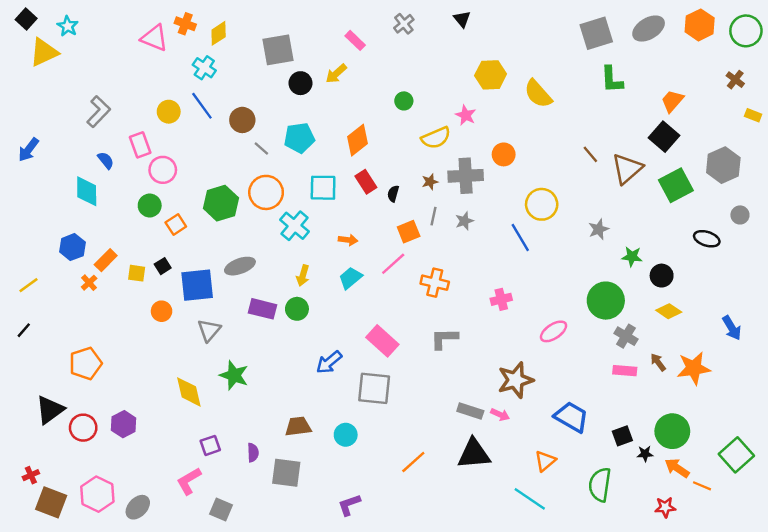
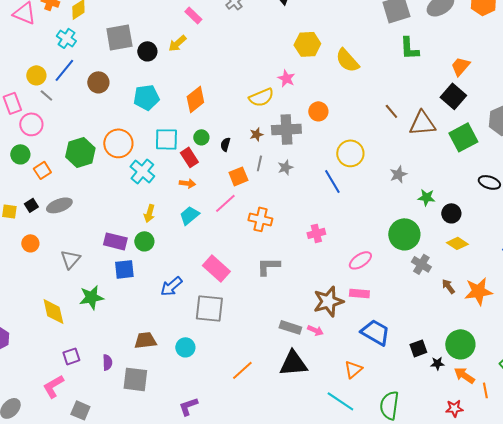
gray square: (278, 50) -> (119, 37), moved
green circle: (404, 101) -> (201, 137), moved
blue line: (202, 106) -> (64, 70), turned 75
gray line: (261, 148) -> (46, 95), moved
brown triangle: (627, 169) -> (422, 123), turned 36
red rectangle: (366, 182) -> (189, 157), moved
gray ellipse: (240, 266) -> (59, 205), moved
blue square: (197, 285) -> (124, 269), moved, size x0.7
pink rectangle: (625, 371) -> (359, 293), moved
green star: (234, 375) -> (91, 297), turned -30
green semicircle: (600, 485) -> (389, 405), moved
orange line: (702, 486) -> (485, 390), turned 56

